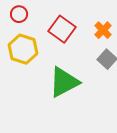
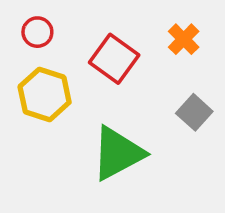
orange cross: (103, 30) -> (184, 39), moved

